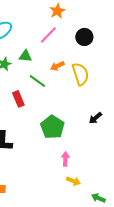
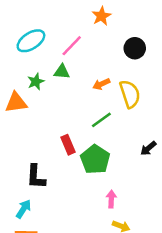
pink line: (48, 35) -> (72, 46), moved
green line: (37, 81) -> (101, 120), moved, turned -72
red rectangle: (18, 99) -> (68, 145), moved

